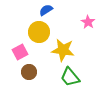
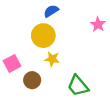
yellow star: (63, 50) -> (52, 59), moved, size x0.6
pink square: (20, 52) -> (12, 63), moved

